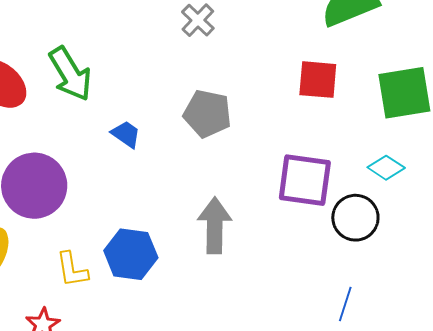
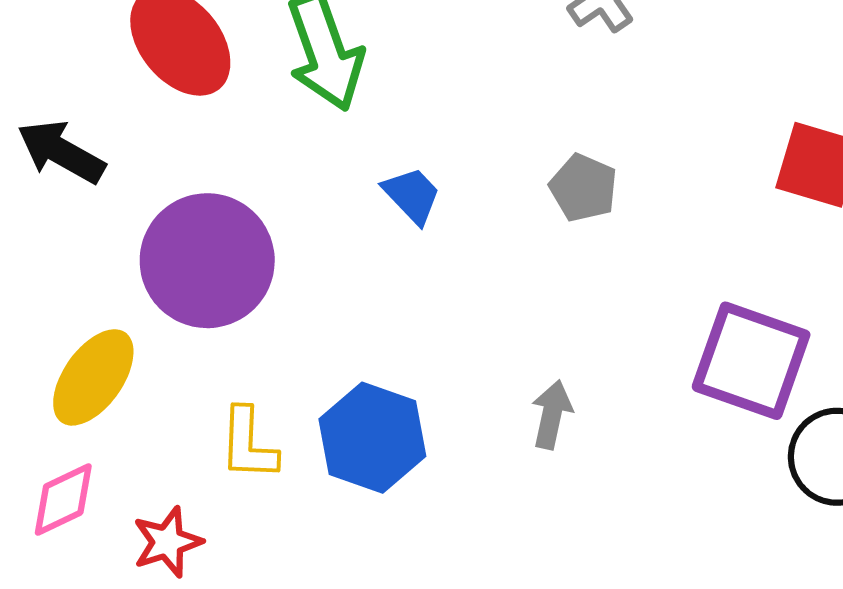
gray pentagon: (207, 114) -> (583, 188), size x0.7
gray arrow: (215, 225) -> (552, 414), size x0.6

